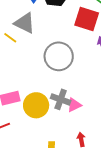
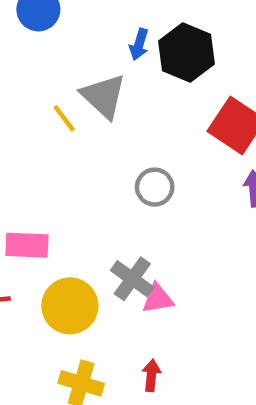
gray circle: (59, 56) -> (155, 187), size x0.6
yellow circle: (36, 105) -> (70, 306), moved

